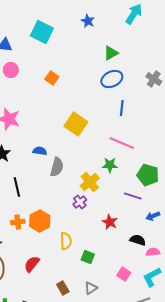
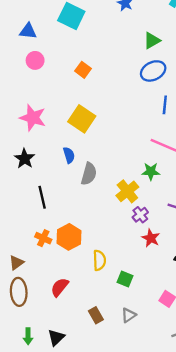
yellow square: (76, 124) -> (82, 119), moved
blue semicircle: (40, 151) -> (69, 155), turned 64
purple cross: (80, 202) -> (140, 215), moved
orange cross: (18, 222) -> (43, 238), turned 32

